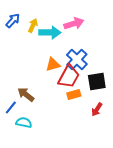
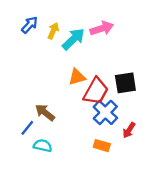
cyan arrow: (50, 32) -> (73, 39), turned -45
blue cross: (77, 59) -> (105, 112), moved
black square: (97, 81) -> (125, 83), moved
orange rectangle: (74, 94) -> (102, 146), moved, turned 32

